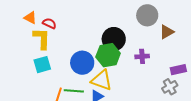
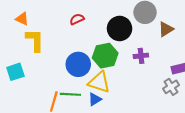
red semicircle: (49, 23) -> (77, 19), moved, turned -48
black circle: (114, 39) -> (120, 28), moved
cyan square: (42, 65) -> (15, 72), moved

